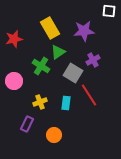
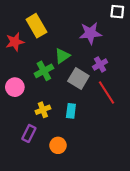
yellow rectangle: (50, 28) -> (36, 26), moved
green cross: (41, 66) -> (44, 71), turned 30
red line: (89, 95) -> (107, 93), moved

